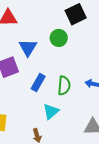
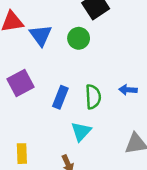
blue triangle: (28, 48) -> (41, 35), moved

